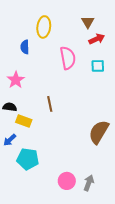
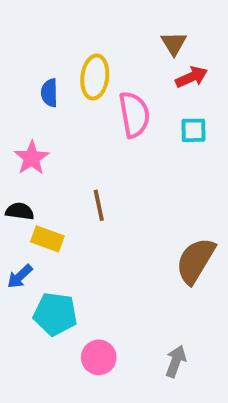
yellow ellipse: (44, 27) -> (95, 77), moved
pink circle: (67, 181) -> (99, 357), moved

